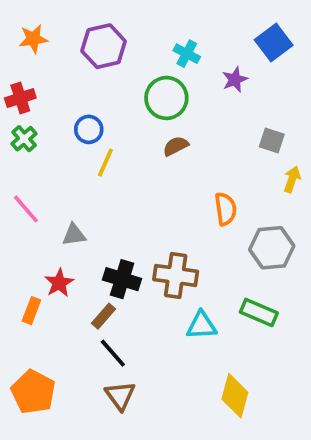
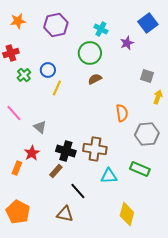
green cross: (24, 139) -> (24, 75), moved
gray triangle: (74, 235) -> (40, 127), turned 48
black line: (113, 353) -> (78, 191), moved
brown triangle: (120, 396) -> (65, 214), turned -42

